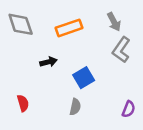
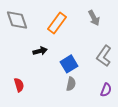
orange rectangle: (69, 28) -> (57, 23), turned -35
gray L-shape: (121, 50) -> (104, 56), moved
gray semicircle: (75, 107) -> (71, 84), moved

